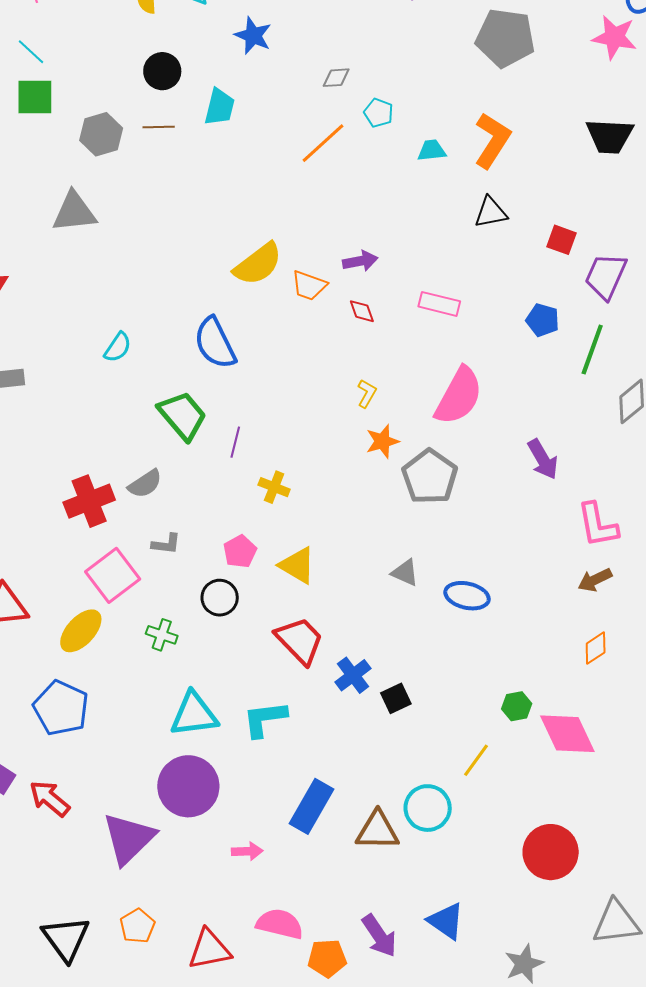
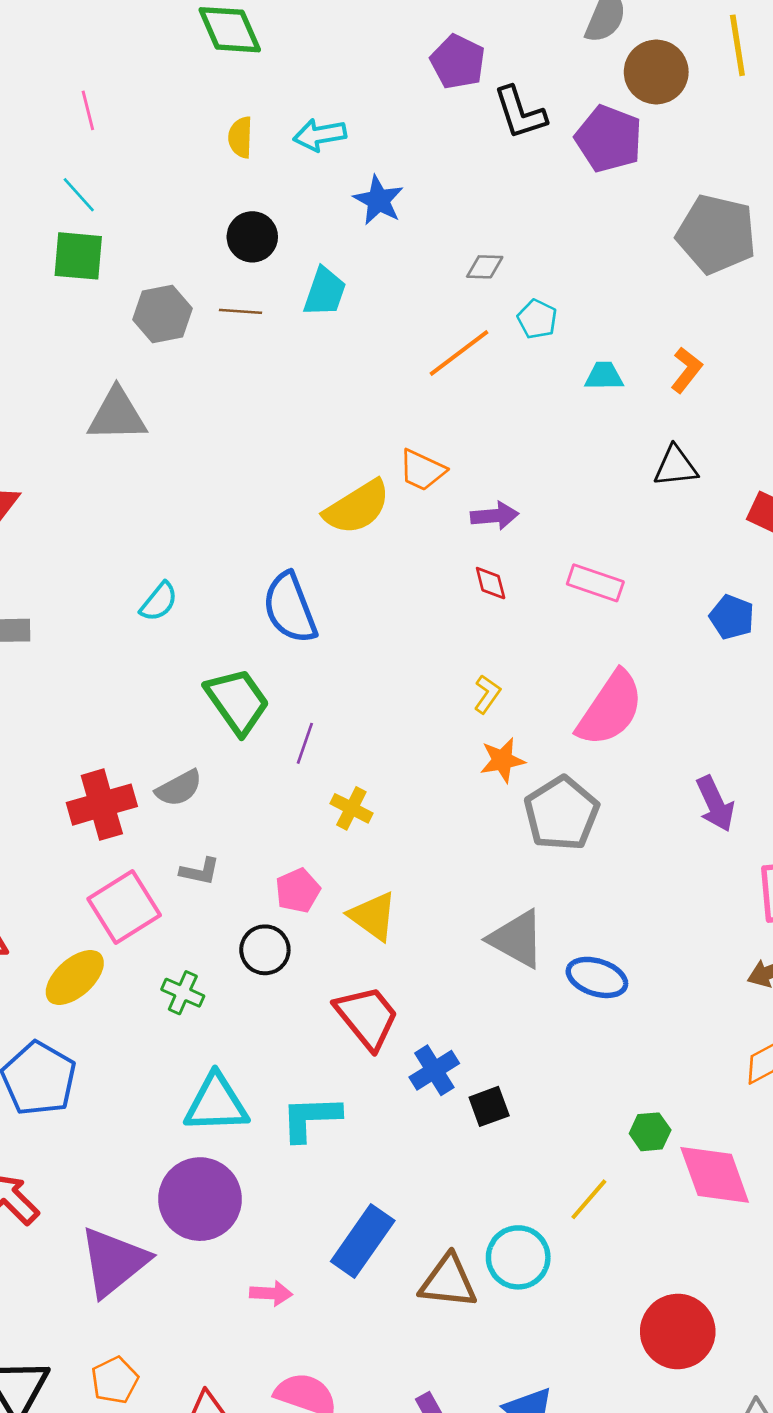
orange L-shape: (492, 140) -> (686, 370), size x0.6
orange trapezoid: (309, 286) -> (422, 470), moved
gray triangle: (405, 573) -> (517, 939), size x1.6

